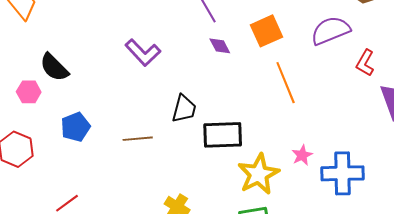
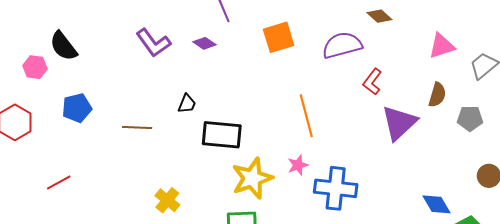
purple diamond: (220, 46) -> (205, 43), moved, turned -35
orange line: (286, 83) -> (306, 116), moved
black trapezoid: (184, 109) -> (187, 104), size x0.7

